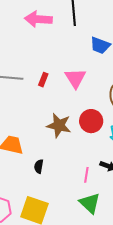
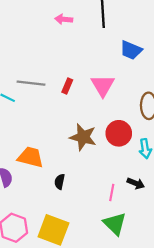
pink arrow: (38, 19) -> (64, 19), size x0.6

